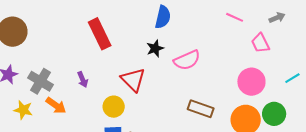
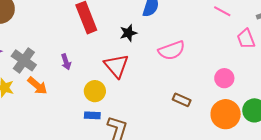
black star: (155, 48) -> (128, 33), moved
pink circle: (251, 82) -> (224, 78), moved, size x0.7
brown rectangle: (201, 109) -> (182, 100), size x0.7

